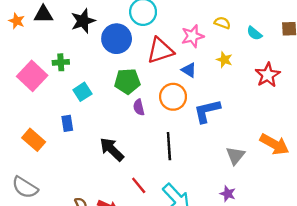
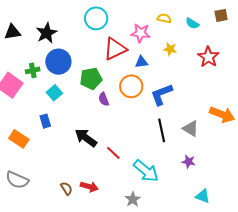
pink star: (193, 36) -> (141, 33), turned 30
blue circle: (117, 39) -> (58, 62), moved
blue triangle: (189, 70) -> (141, 62), turned -32
black line: (169, 146) -> (162, 130), moved
gray triangle: (235, 155) -> (191, 128), turned -30
red line: (139, 185) -> (113, 153), moved

